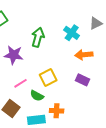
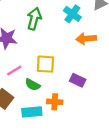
yellow square: (48, 77) -> (45, 64), turned 30
purple rectangle: (82, 80) -> (78, 80), moved

